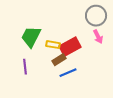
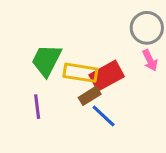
yellow rectangle: (53, 45) -> (80, 73), size x1.5
blue line: (68, 73) -> (104, 116), turned 66

